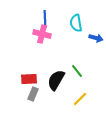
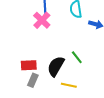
pink cross: (42, 34) -> (42, 20), turned 30
yellow line: (80, 99) -> (69, 85), moved, turned 56

